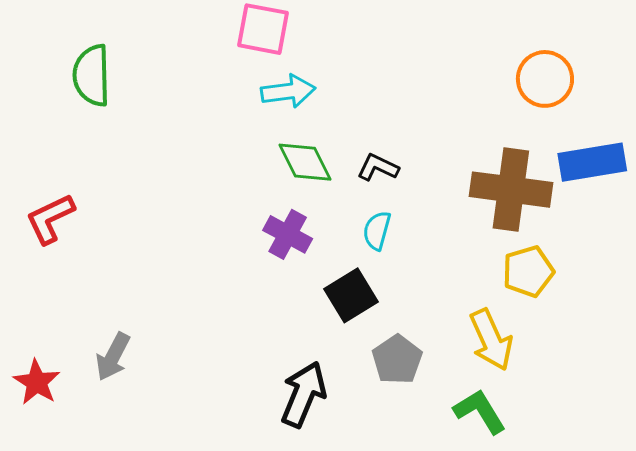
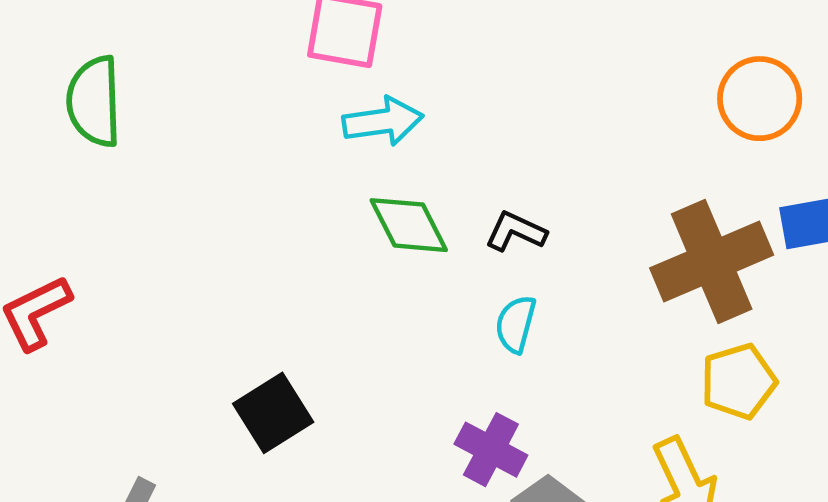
brown cross: (511, 190) -> (712, 262), turned -30
purple cross: (288, 234) -> (491, 450), moved
black square: (351, 295) -> (273, 413), moved

